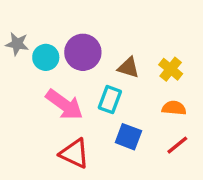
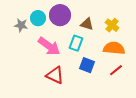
gray star: (17, 44) -> (21, 25), moved
orange semicircle: (174, 108) -> (114, 48), size x1.5

